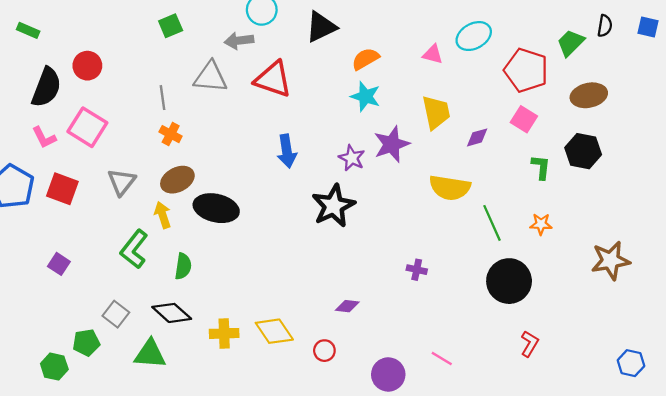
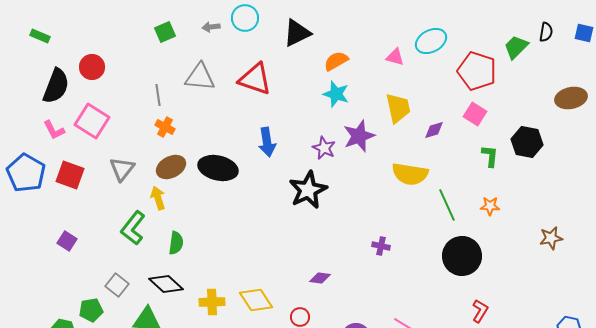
gray arrow: (239, 41) -> (211, 27), moved, size x0.7
brown ellipse: (589, 95) -> (571, 98), moved
black ellipse: (216, 208) -> (218, 168), moved
brown star: (610, 261) -> (551, 238), size x0.7

